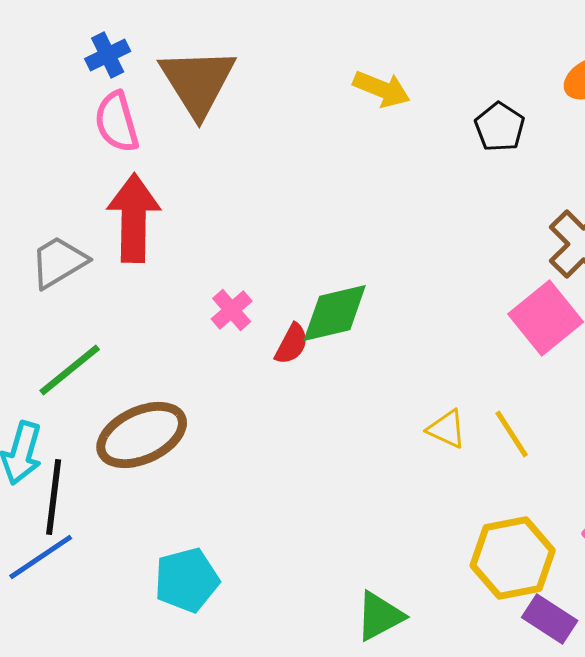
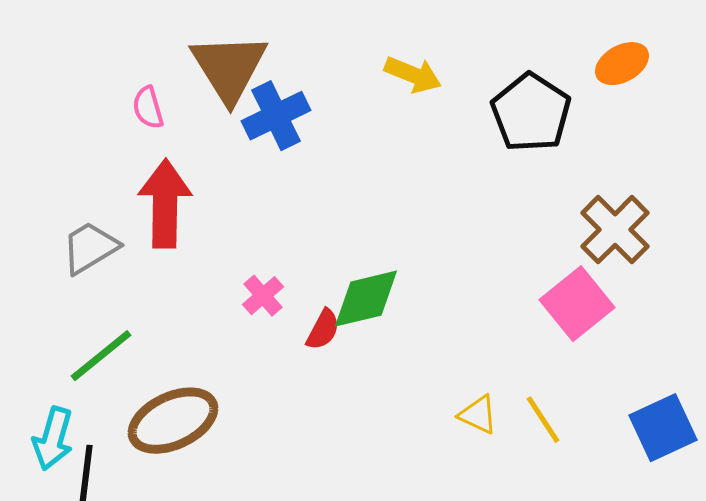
blue cross: (108, 55) -> (276, 116), moved, size x1.5
pink semicircle: (117, 122) -> (148, 108), size x0.7
black pentagon: (500, 127) -> (531, 113), size x1.6

